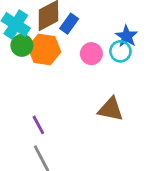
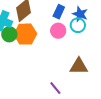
blue rectangle: (69, 24) -> (59, 12), moved
purple line: (38, 125) -> (55, 88), moved

